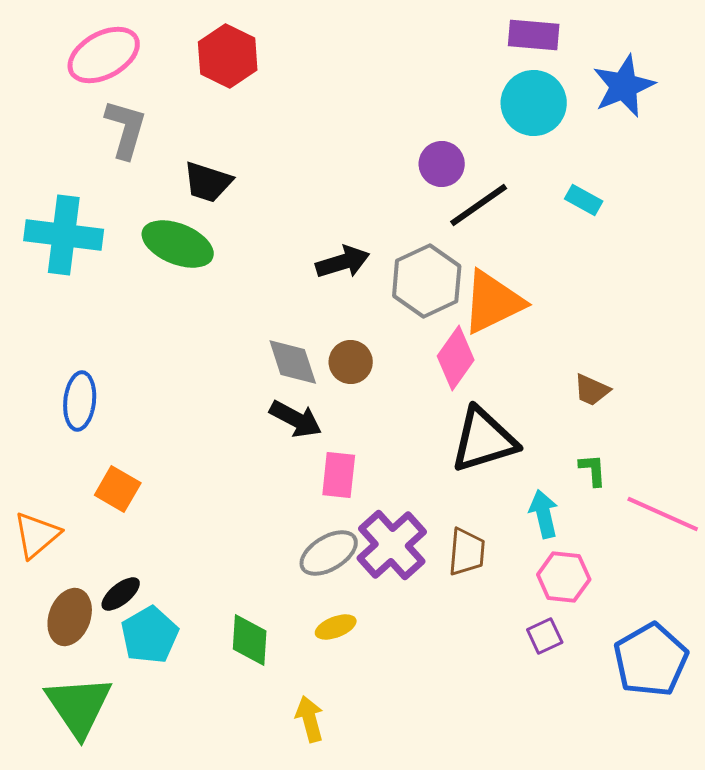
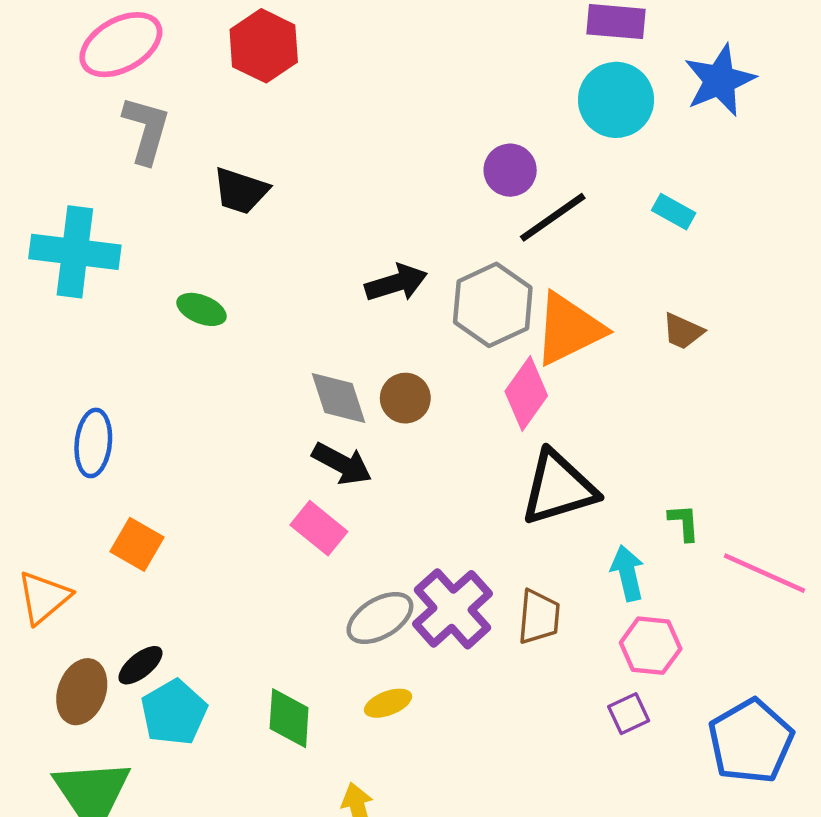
green ellipse: (178, 244) -> (201, 309), moved, size x0.6
brown trapezoid: (592, 390) -> (683, 331), moved
pink rectangle: (339, 475) -> (319, 528), moved, turned -57

